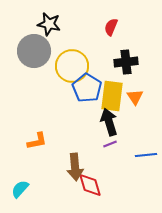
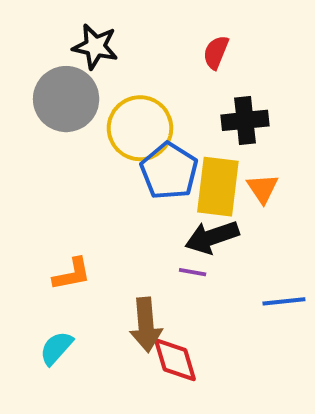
black arrow: (109, 122) -> (212, 237), turned -92
purple line: (110, 144) -> (193, 272), moved, turned 32
cyan semicircle: (20, 189) -> (56, 348), moved

